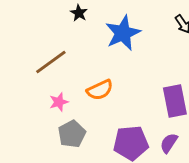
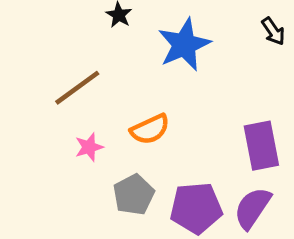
gray pentagon: (72, 134) -> (134, 195), moved
purple semicircle: (169, 143) -> (252, 208), size x1.4

